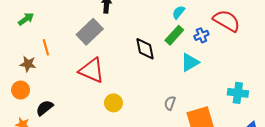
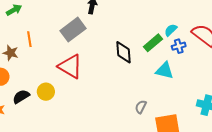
cyan semicircle: (179, 12) -> (171, 30), moved
cyan triangle: (190, 62) -> (165, 71), turned 36
yellow circle: (113, 103) -> (46, 92), moved

